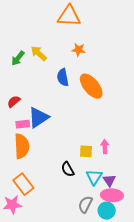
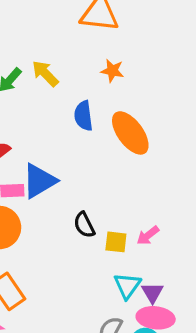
pink arrow: (105, 147) -> (148, 236), turned -128
black semicircle: (68, 169) -> (84, 225), moved

